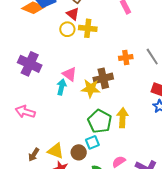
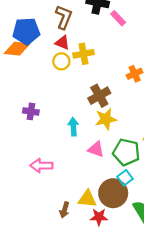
purple cross: (30, 64) -> (31, 111), size x0.6
pink triangle: (70, 74) -> (96, 149), moved
brown cross: (103, 78) -> (99, 96), moved
brown circle: (79, 152) -> (113, 193), size x1.6

